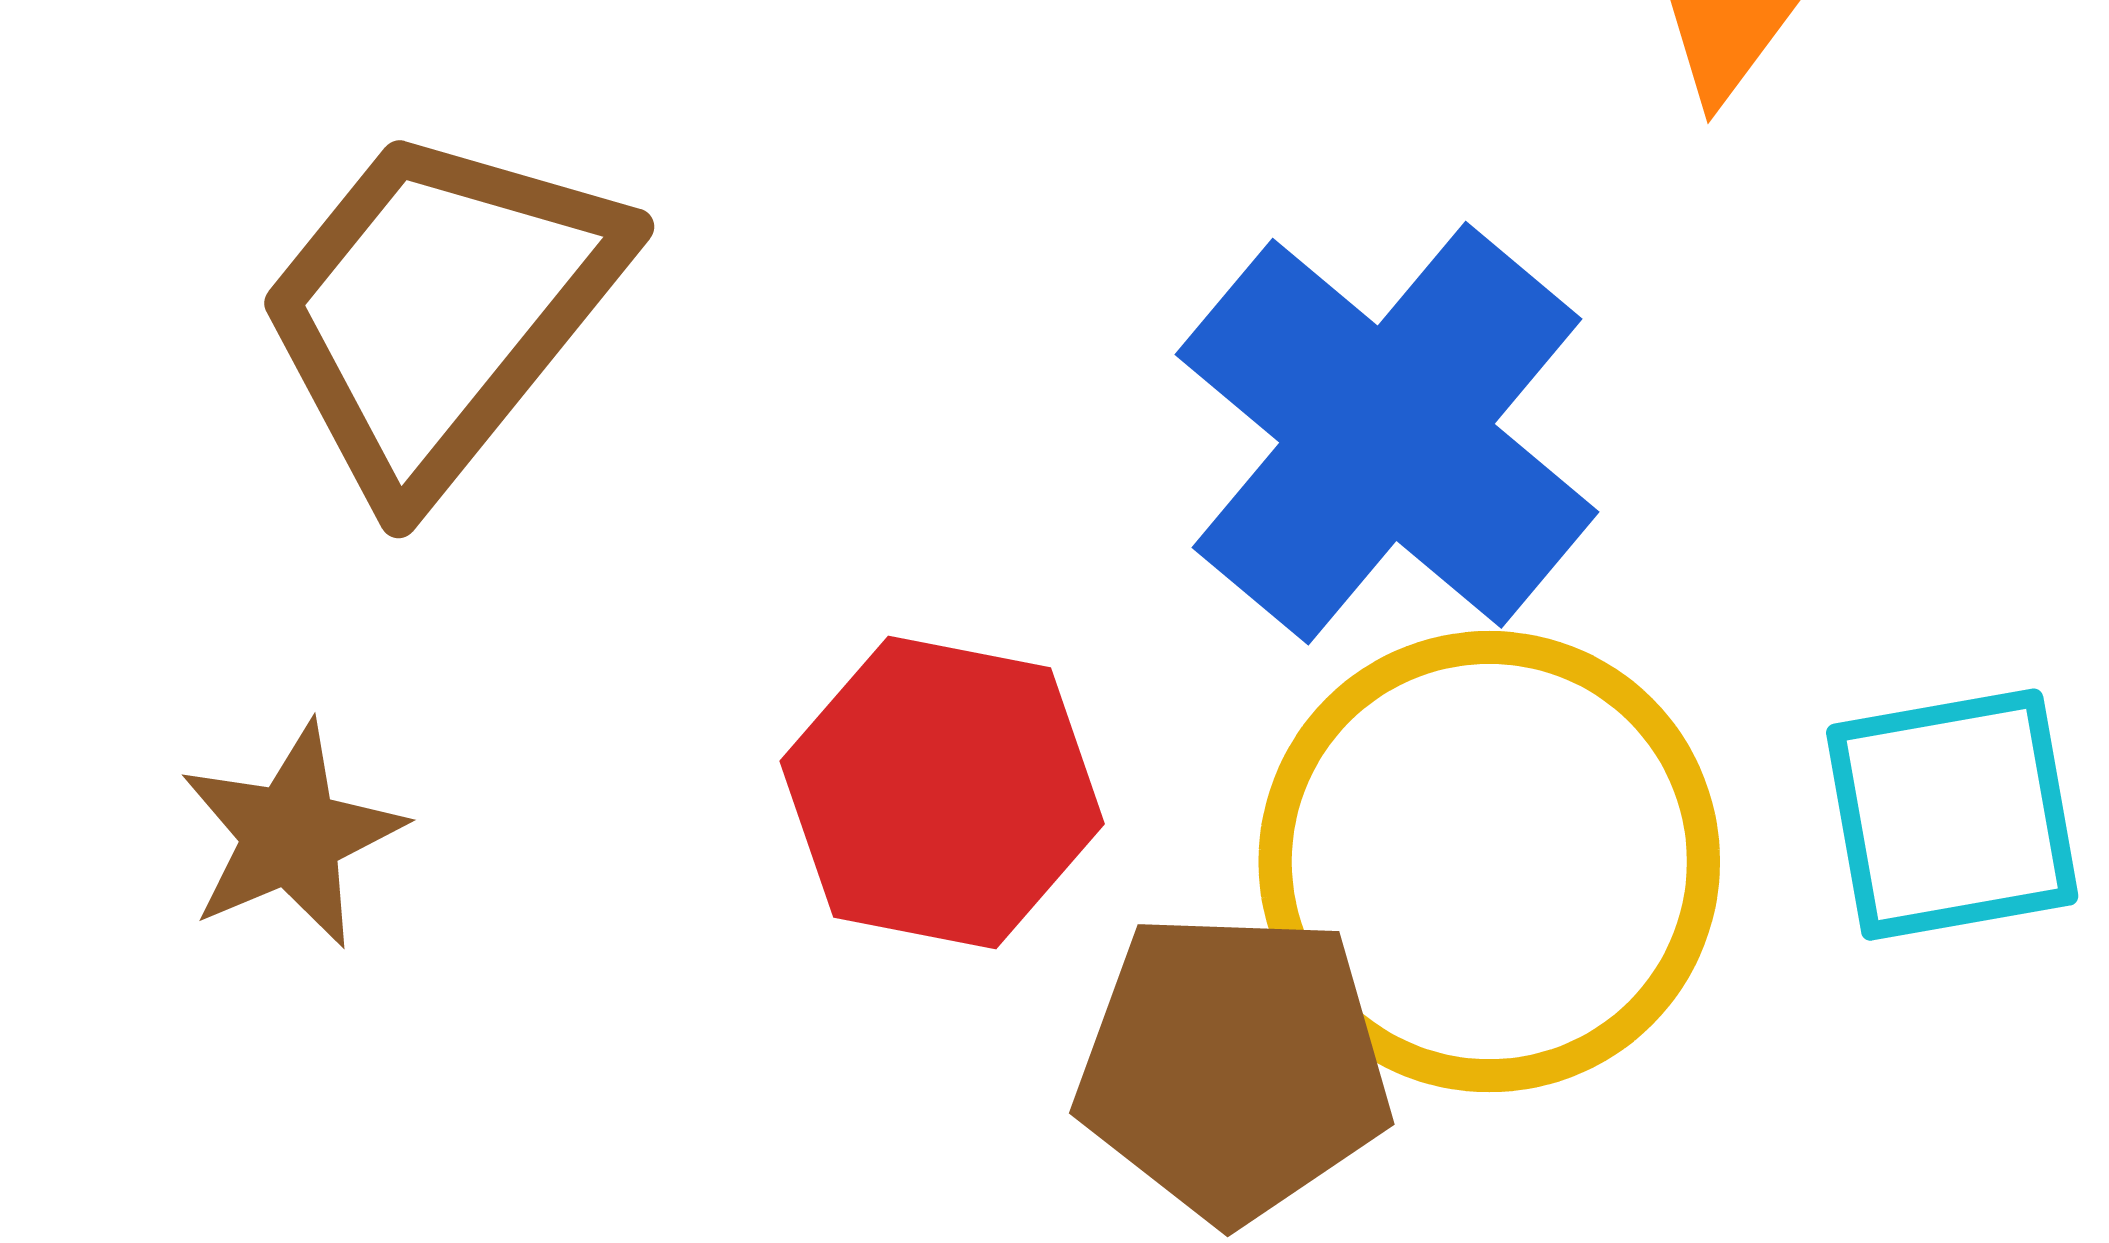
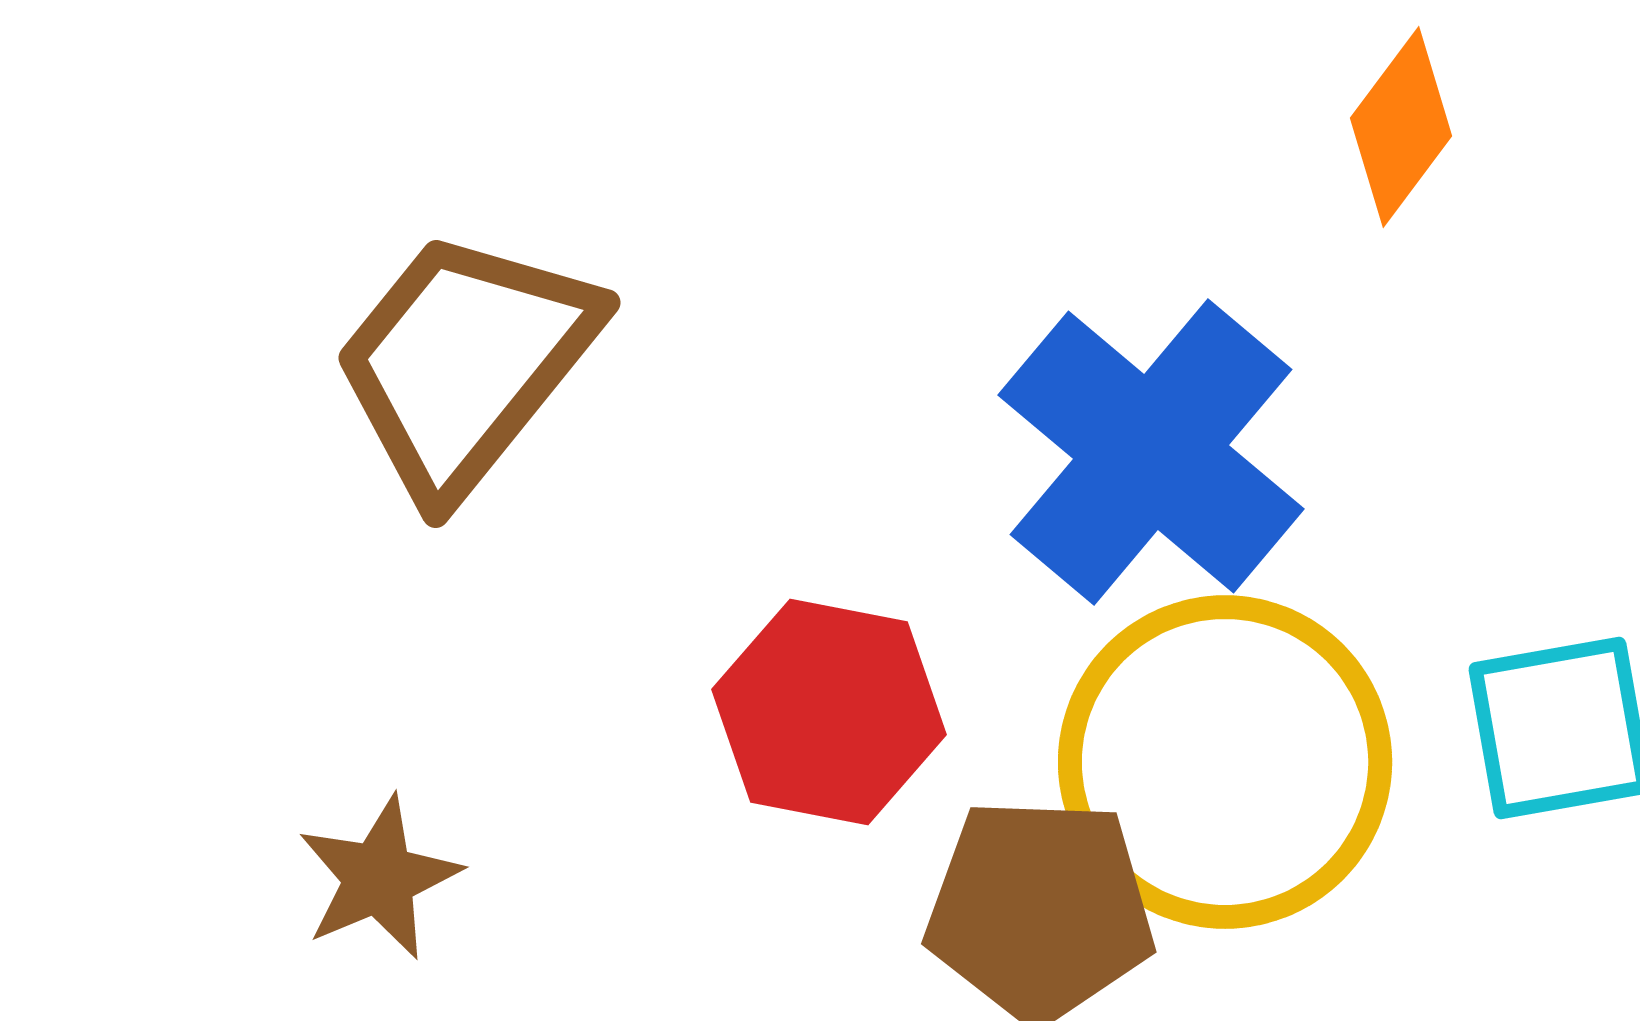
brown star: (291, 835) -> (379, 878), moved

